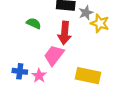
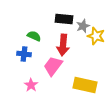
blue cross: (20, 71) -> (24, 54), moved
pink star: (39, 76) -> (31, 85), moved

